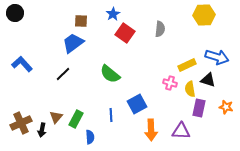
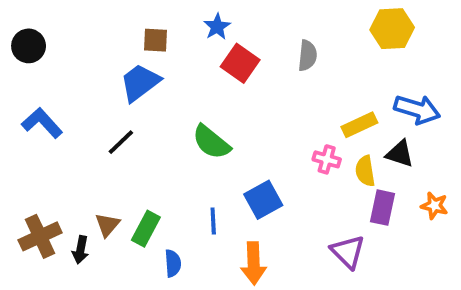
black circle: (15, 13) -> (29, 46), moved
orange arrow: (151, 130) -> (254, 263), moved
purple triangle: (181, 131) -> (348, 252), turned 42

